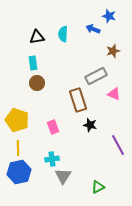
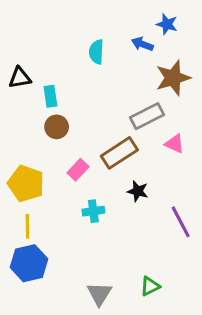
black triangle: (37, 37) -> (20, 78), moved
brown star: (113, 51) -> (173, 78), size x1.6
brown rectangle: (78, 100) -> (119, 153), turned 75
pink rectangle: (53, 127) -> (78, 170), moved, turned 64
cyan cross: (52, 159) -> (93, 211), moved
gray triangle: (63, 176) -> (99, 294), moved

